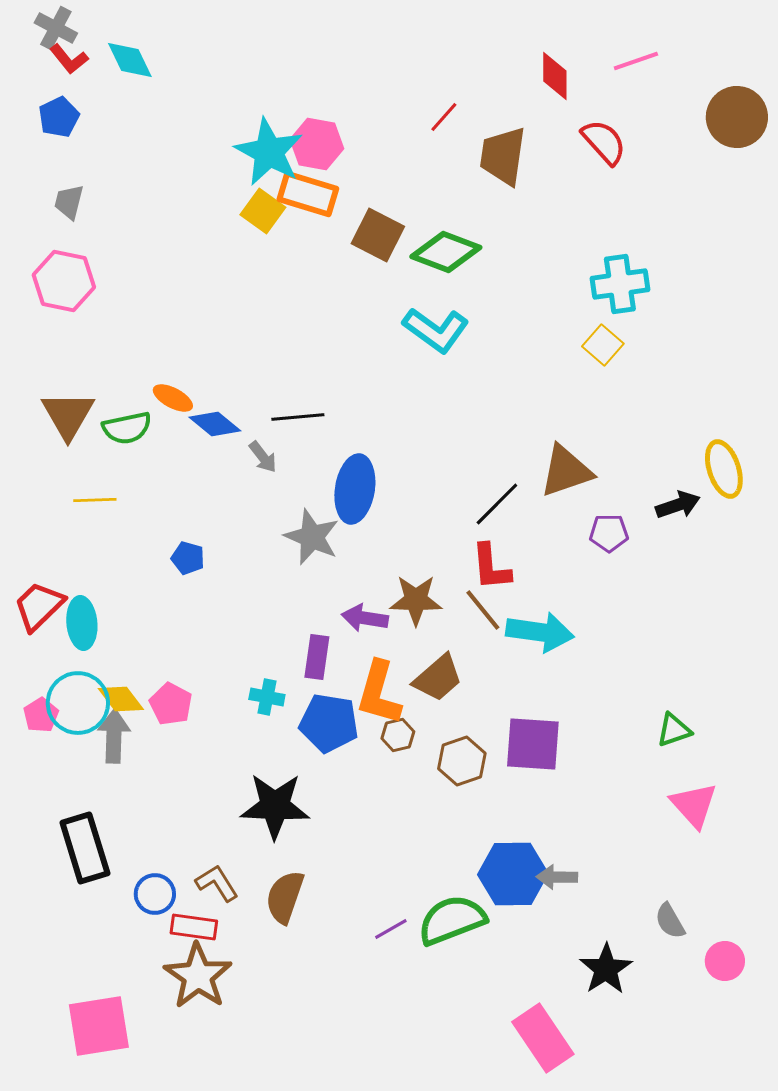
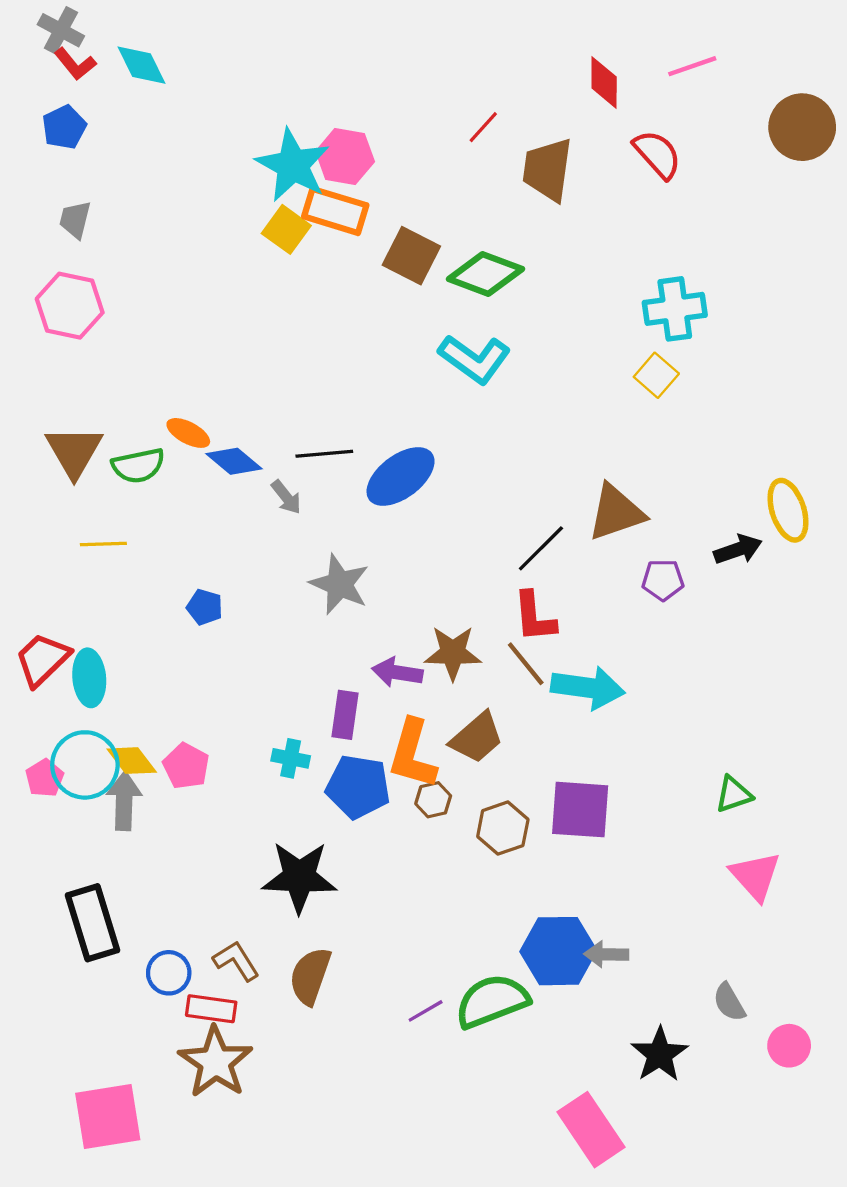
blue ellipse: (355, 489) -> (401, 476), moved, turned 44

